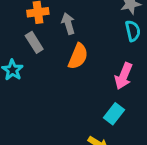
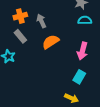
cyan semicircle: (133, 31) -> (85, 20), turned -72
orange semicircle: (78, 56) -> (51, 42), turned -138

